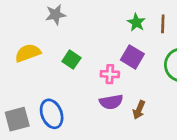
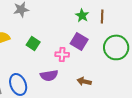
purple semicircle: (111, 102) -> (49, 75), moved
brown arrow: (139, 110) -> (84, 81), turned 80

